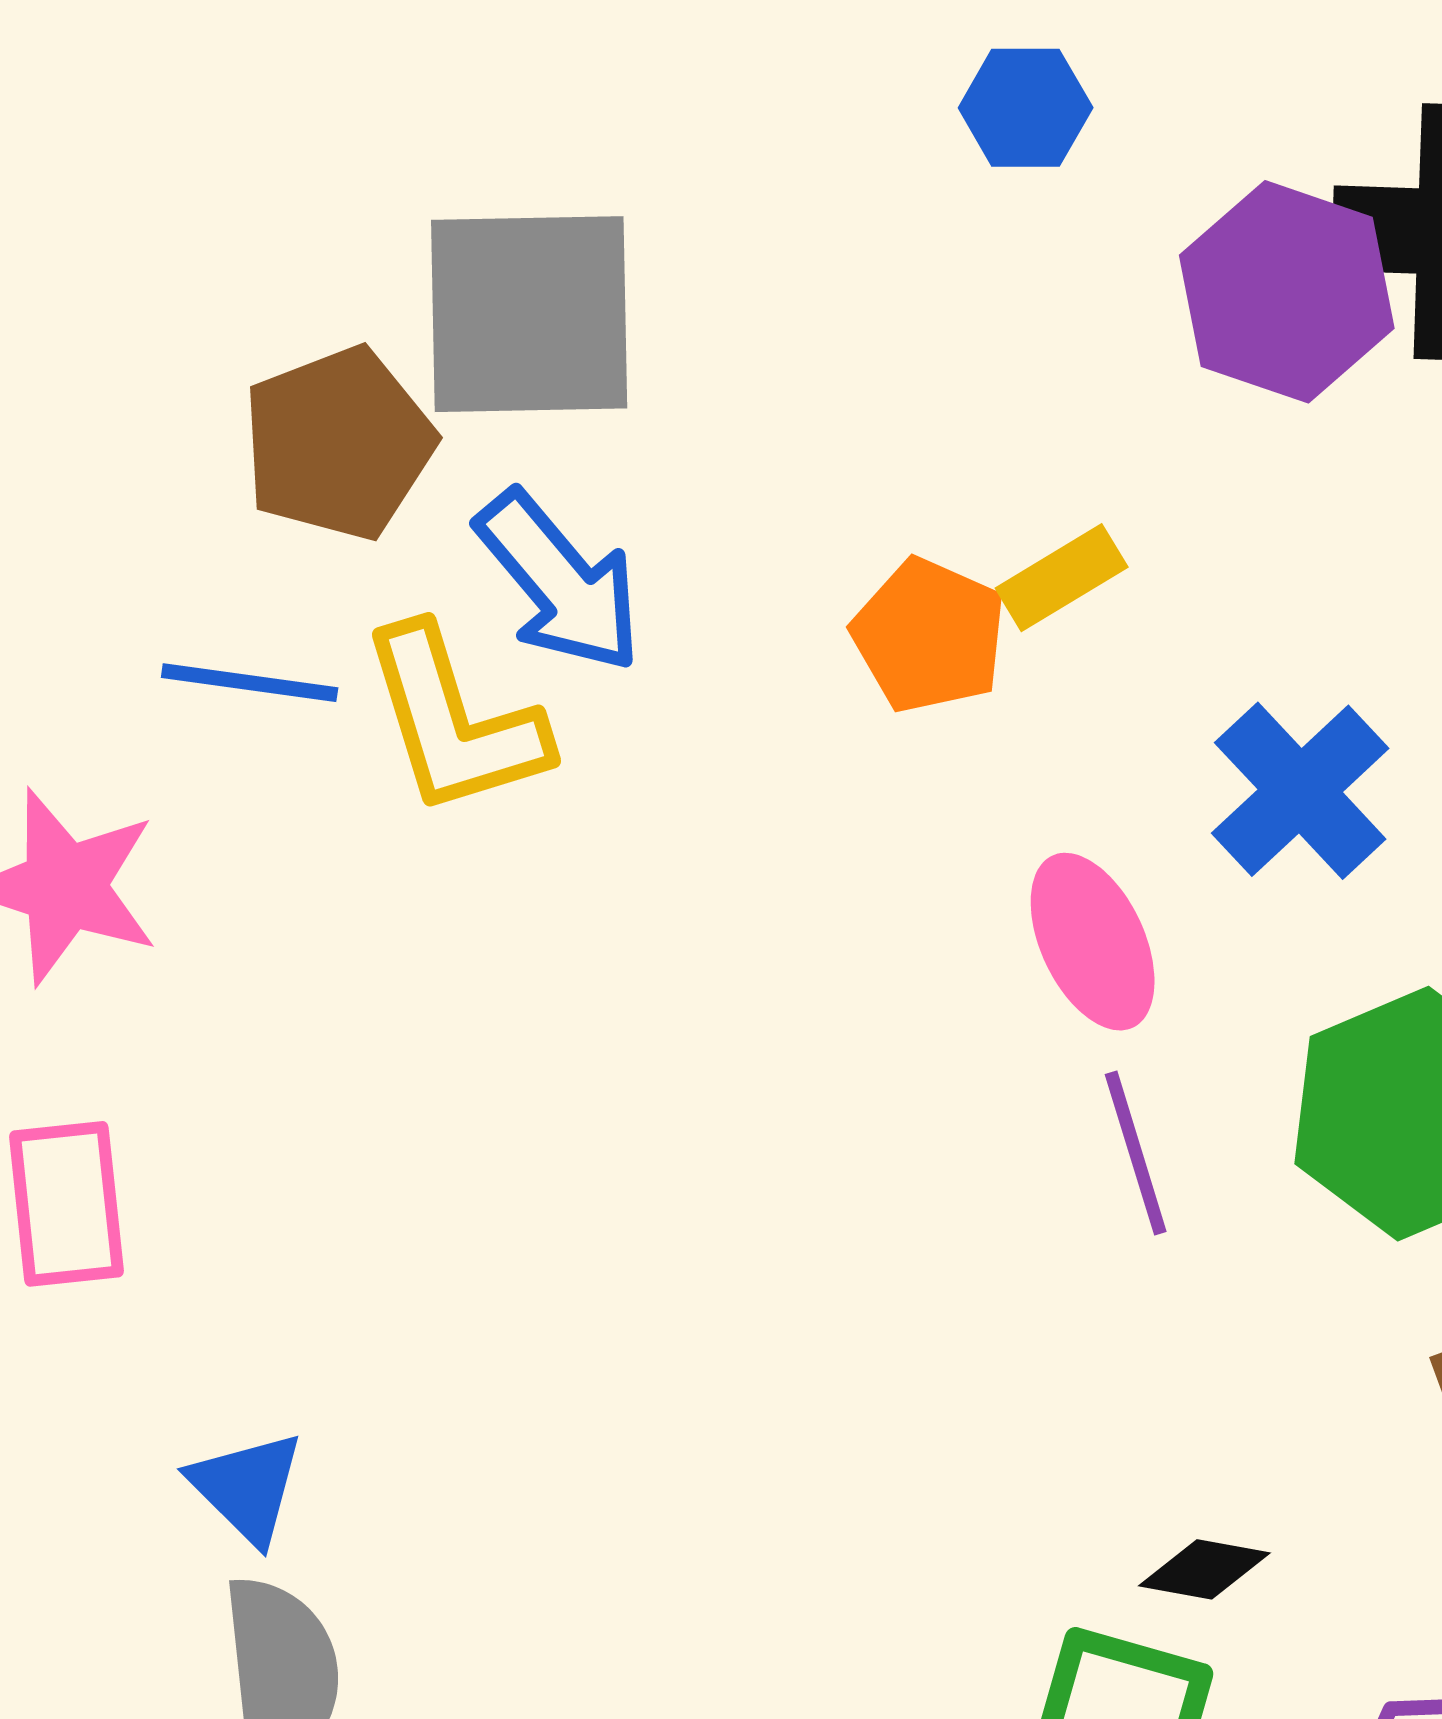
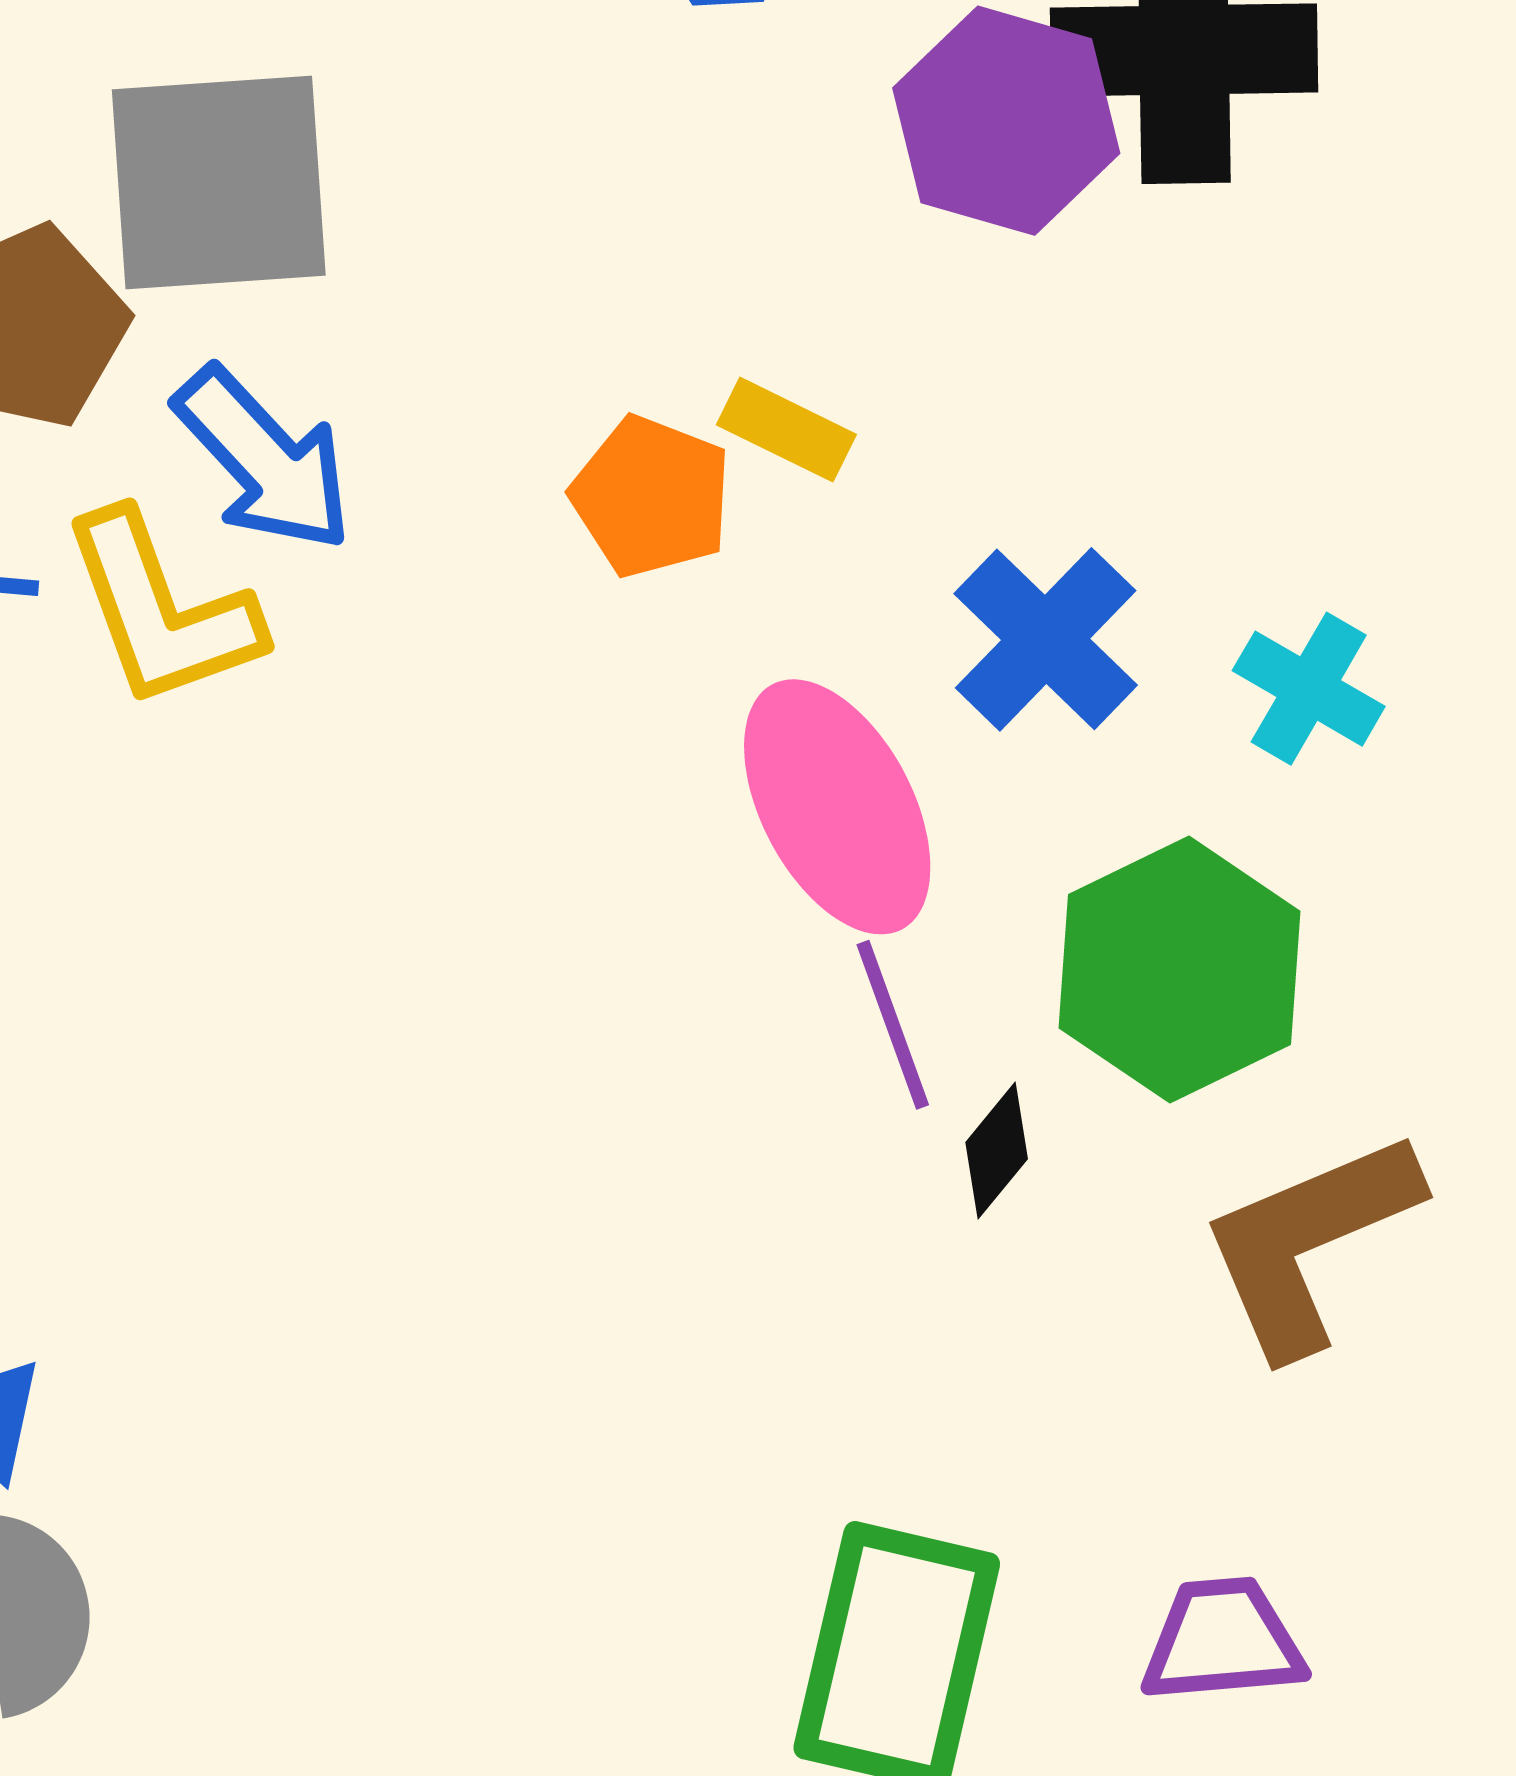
yellow rectangle: (1062, 578) -> (786, 430), turned 60
pink ellipse: (1093, 942) -> (837, 807), size x1.4
black diamond: (1204, 1569) -> (997, 1151), moved, turned -58

